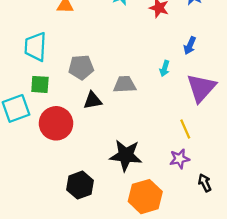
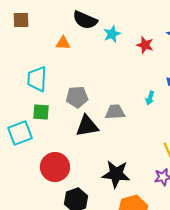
black triangle: (93, 100) -> (87, 126), size x1.4
red circle: (56, 123) -> (55, 167), moved

